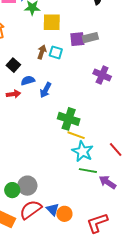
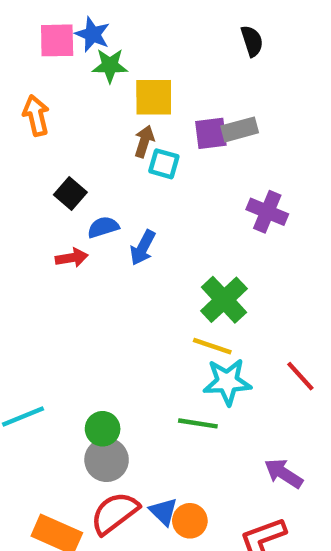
brown arrow: (42, 52) -> (144, 141), moved
green cross: (69, 119) -> (224, 300), moved, turned 30
cyan star: (83, 151) -> (227, 382), turned -30
green line: (88, 171) -> (198, 423), moved
purple arrow: (108, 182) -> (284, 473), moved
green circle: (12, 190) -> (103, 429), moved

